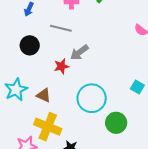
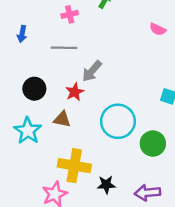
black circle: (30, 45) -> (34, 89), moved
brown triangle: (44, 95) -> (62, 119), moved

